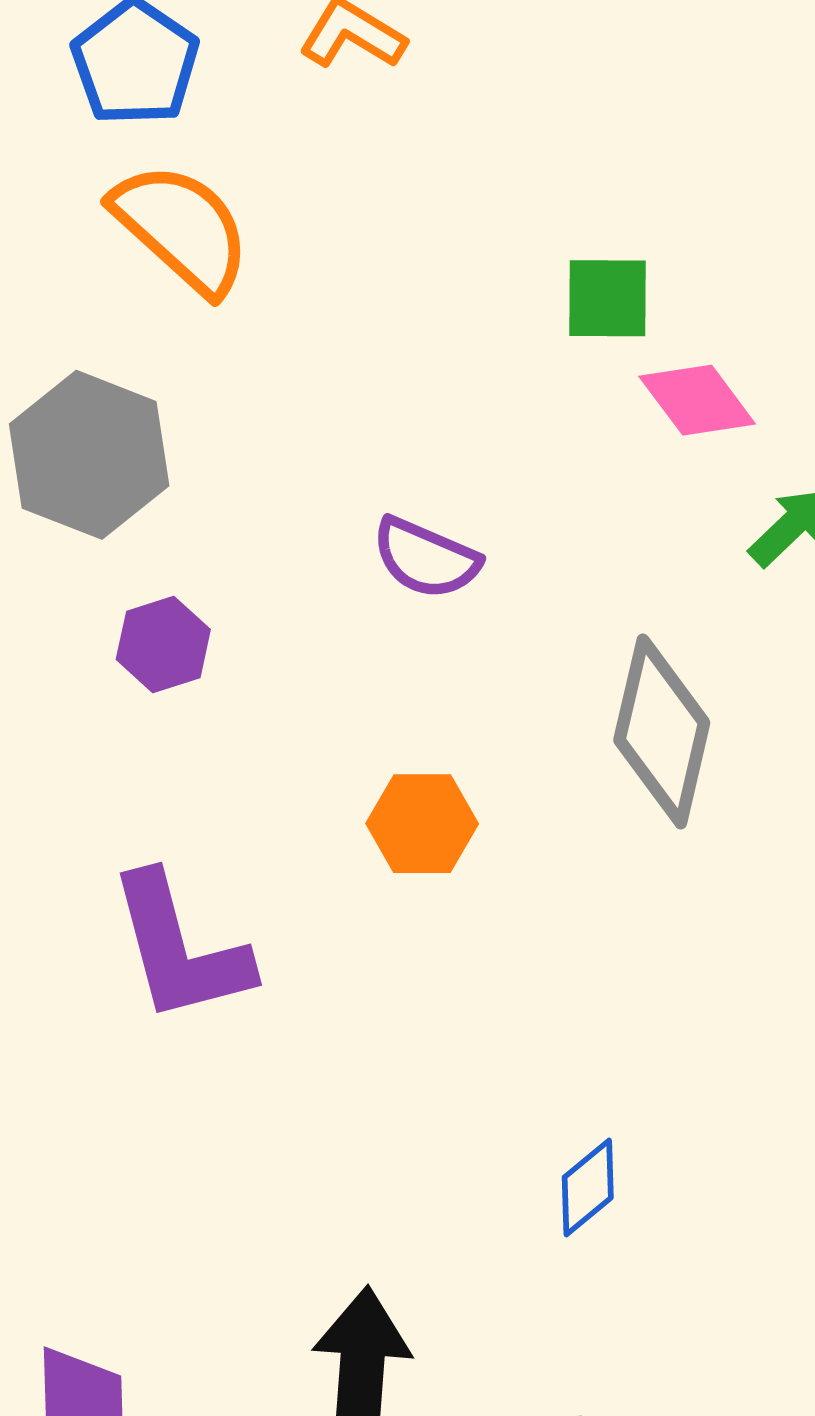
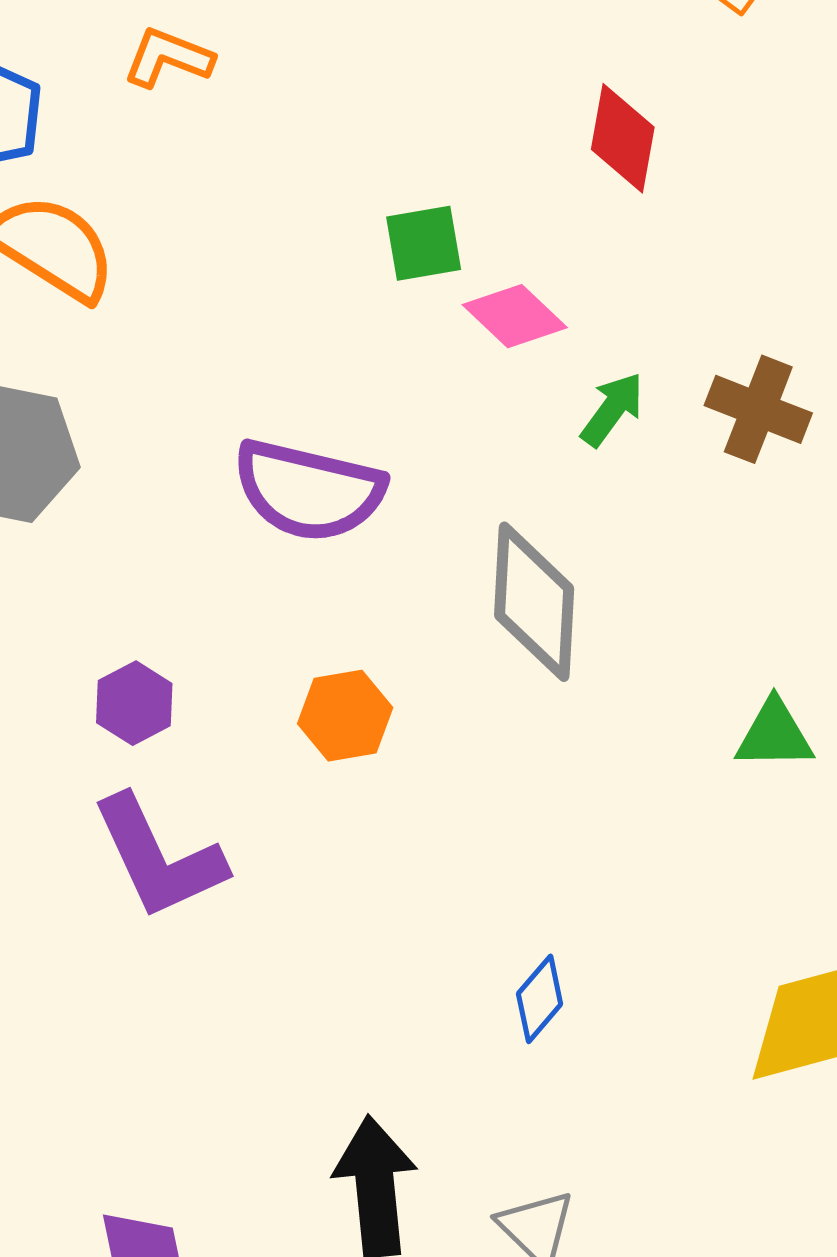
purple semicircle: (426, 558) -> (309, 490), size x1.6
purple hexagon: (163, 644) -> (134, 703), moved

